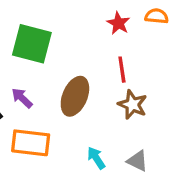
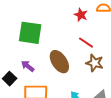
red line: (122, 70) -> (86, 43), turned -42
brown ellipse: (75, 96) -> (59, 62), turned -50

